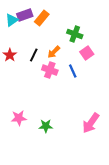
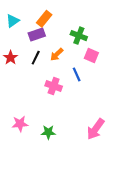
purple rectangle: (25, 15) -> (37, 35), moved
pink square: (87, 53) -> (91, 56), turned -32
pink cross: (50, 70) -> (54, 86), moved

